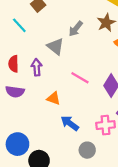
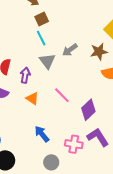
cyan line: (19, 25) -> (41, 38), moved
orange triangle: (54, 98) -> (32, 98), moved

